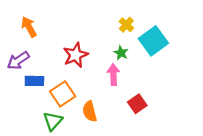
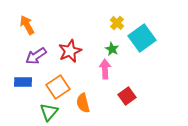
purple arrow: (18, 60) -> (36, 56), moved
blue rectangle: (34, 81) -> (23, 82), moved

